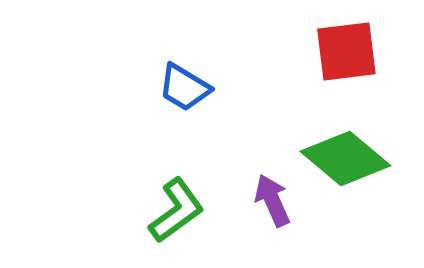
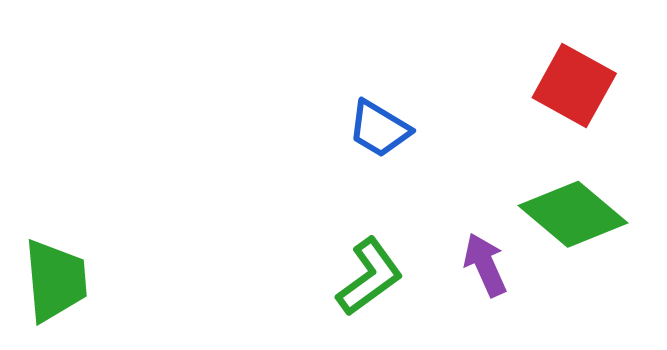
red square: (346, 51) -> (574, 85), turned 36

